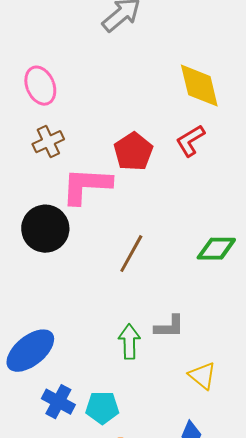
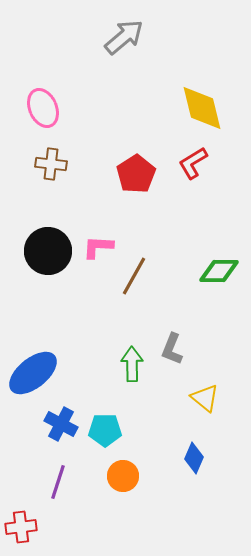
brown cross: (48, 142) -> (51, 164), turned 32
pink L-shape: (86, 186) -> (98, 247), moved, size x0.6
gray L-shape: (169, 327) -> (172, 349), turned 112

